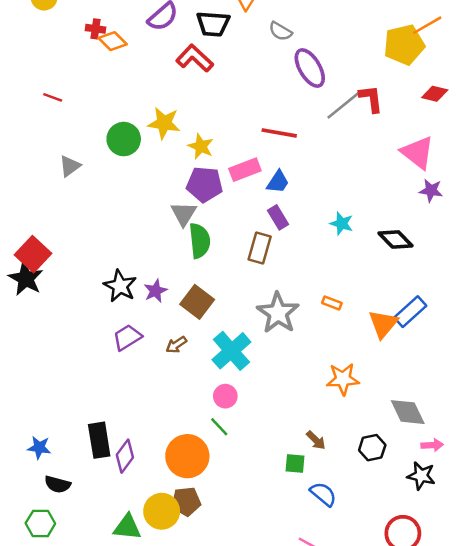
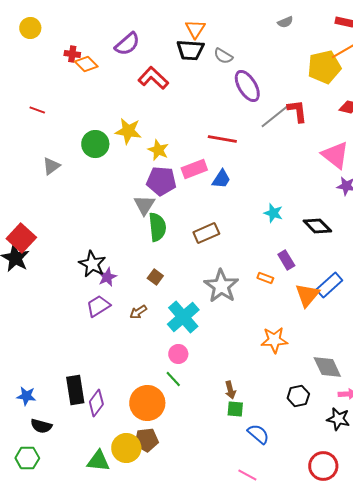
black trapezoid: (213, 24) -> (190, 50), moved
purple rectangle: (278, 217) -> (286, 260), moved
brown rectangle: (260, 248) -> (206, 233), turned 50
purple star: (156, 291) -> (107, 277), moved
brown square: (197, 302) -> (155, 277), size x0.6
brown arrow: (316, 440) -> (230, 390), moved, turned 30

